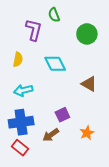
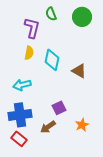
green circle: (87, 34) -> (82, 17), moved
yellow semicircle: (18, 59) -> (29, 53), moved
cyan diamond: (55, 64) -> (52, 60), turned 40
brown triangle: (89, 84) -> (79, 71), moved

